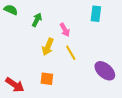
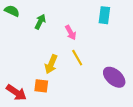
yellow arrow: (48, 47) -> (51, 64), moved
orange square: (47, 79) -> (41, 86), moved

